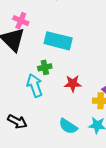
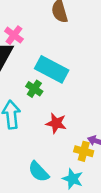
green cross: (45, 67) -> (34, 89), moved, turned 32

